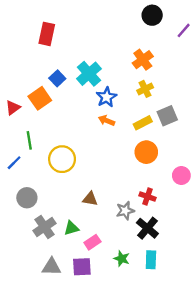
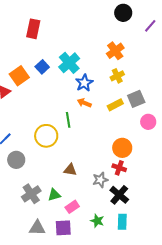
orange square: (40, 98) -> (19, 76), moved
green line: (29, 140) -> (68, 120), moved
orange circle: (146, 152) -> (122, 148), moved
pink circle: (181, 176) -> (148, 122), moved
gray circle: (27, 198) -> (16, 160), moved

